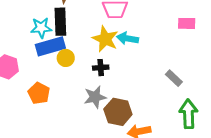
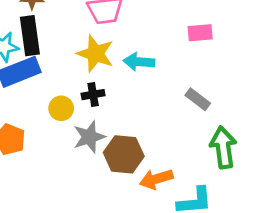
pink rectangle: (187, 23) -> (200, 33), moved
cyan arrow: (128, 38) -> (139, 62), moved
yellow circle: (66, 58) -> (61, 108), moved

